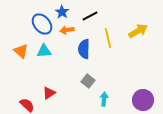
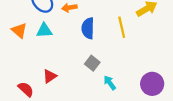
yellow line: (108, 38) -> (122, 27), moved
cyan arrow: (104, 99) -> (110, 83), turned -40

